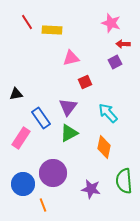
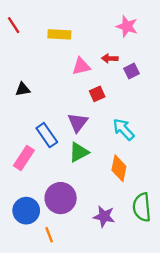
red line: (27, 22) -> (14, 25), moved
red arrow: (123, 44) -> (110, 58), moved
black triangle: (16, 94) -> (23, 89), moved

